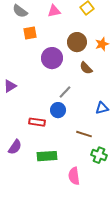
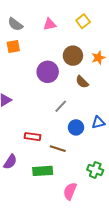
orange square: (30, 33) -> (13, 47), moved
blue circle: (58, 110) -> (76, 127), moved
brown line: (84, 134) -> (58, 149), moved
pink semicircle: (74, 176) -> (70, 191), turned 30

